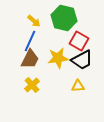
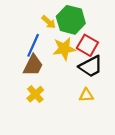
yellow arrow: (34, 21) -> (49, 22), moved
yellow star: (58, 58) -> (64, 49), moved

